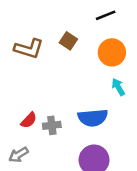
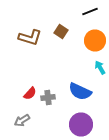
blue semicircle: (93, 118) -> (80, 92), turned 30

